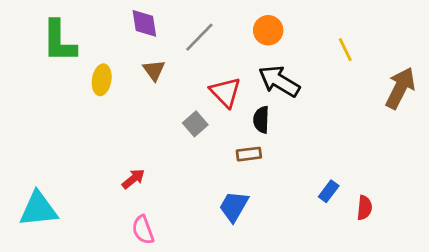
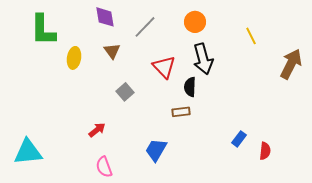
black arrow: (279, 81) -> (203, 59), turned -136
gray square: (195, 124) -> (125, 92), moved
blue trapezoid: (234, 206) -> (156, 150), moved

